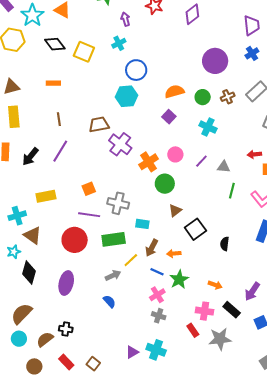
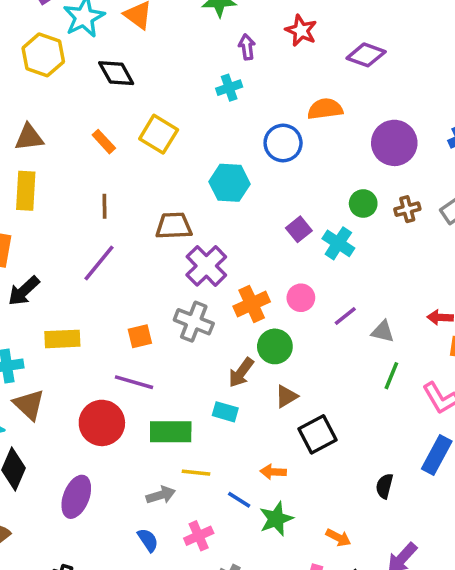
purple diamond: (192, 14) -> (366, 55), turned 50
yellow square: (84, 52) -> (159, 134), moved
blue circle: (136, 70) -> (283, 143), moved
orange rectangle: (53, 83) -> (104, 142), turned 40
orange semicircle: (174, 91) -> (325, 109), moved
cyan cross: (208, 127) -> (338, 243), moved
black arrow: (30, 156) -> (24, 291), moved
gray cross: (118, 203) -> (194, 322), moved
black semicircle: (225, 244) -> (384, 486), moved
brown arrow: (152, 248) -> (241, 373), moved
yellow line: (131, 260) -> (196, 473), turned 42
pink cross: (157, 295) -> (199, 536), moved

